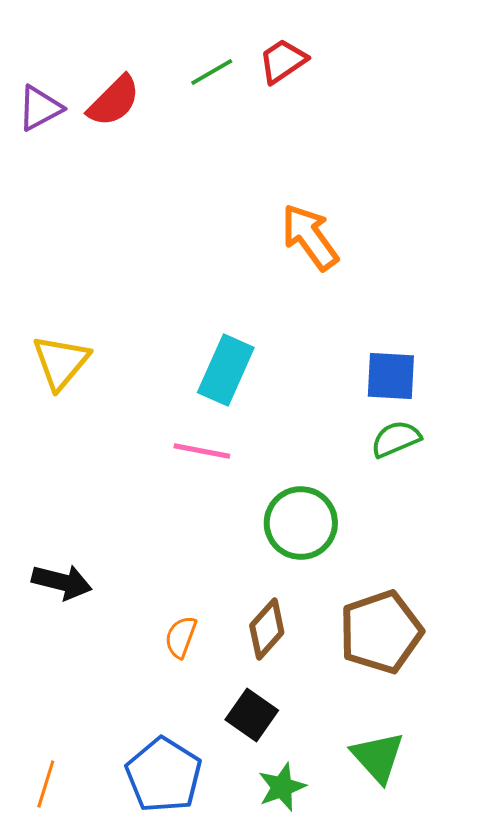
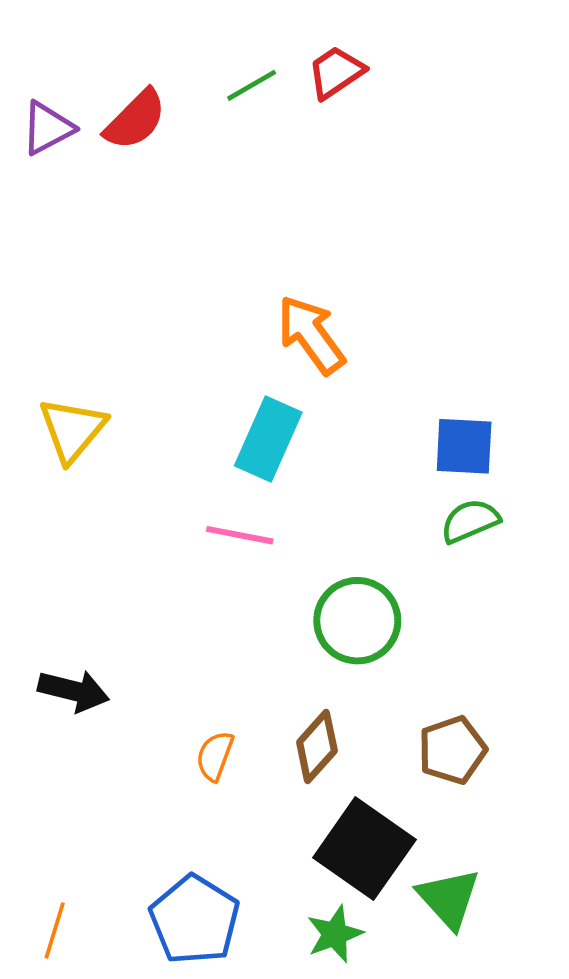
orange arrow: (310, 237) -> (311, 335), moved
brown pentagon: (381, 632) -> (452, 750), size x0.7
black square: (252, 715) -> (364, 849), moved, size x1.6

